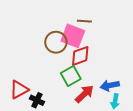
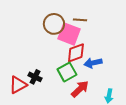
brown circle: (56, 42) -> (54, 24), moved
blue arrow: (110, 85) -> (93, 63), moved
black cross: (37, 100) -> (35, 77), moved

